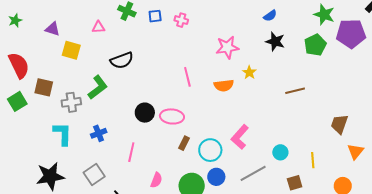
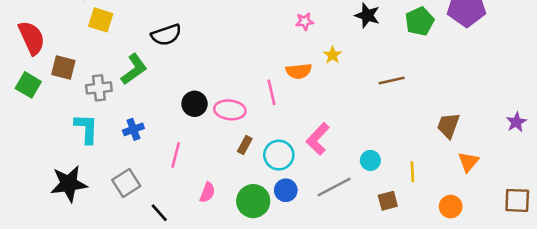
pink star: (227, 47) -> (305, 21), size x0.6
pink line: (187, 77) -> (271, 92), moved
green square: (17, 101) -> (28, 85), turned -30

